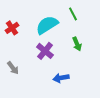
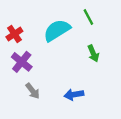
purple cross: (45, 51) -> (22, 62), moved
gray arrow: (13, 68) -> (33, 91), moved

